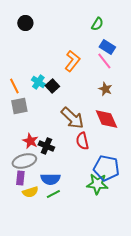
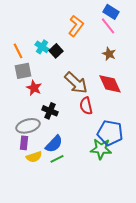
red star: (30, 141) -> (34, 88), moved
blue semicircle: (50, 179) -> (54, 144), turned -48

